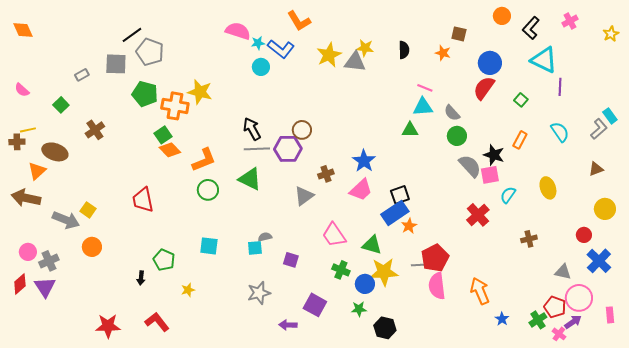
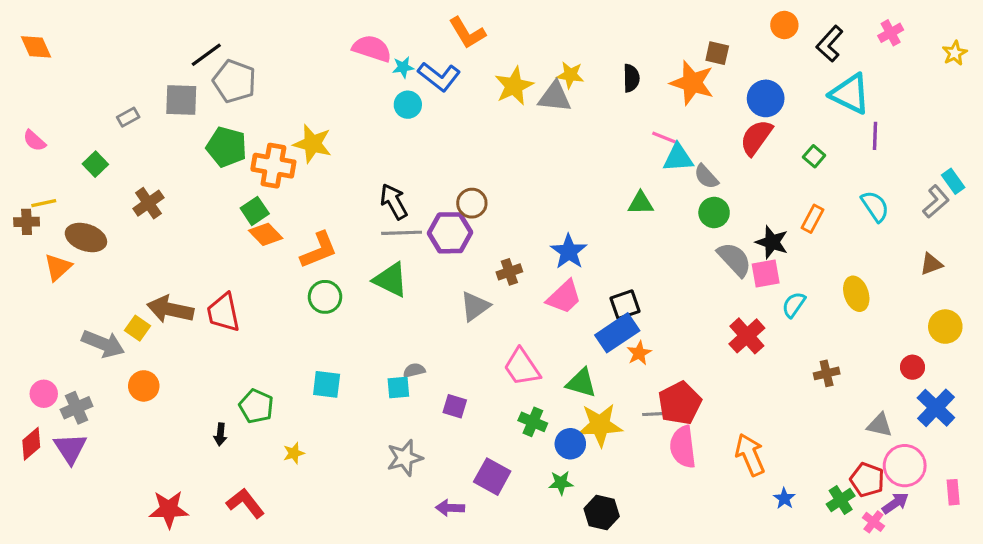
orange star: (443, 53) -> (692, 83), size x1.8
cyan triangle: (423, 107) -> (678, 158), moved
brown arrow: (26, 198) -> (170, 309), moved

